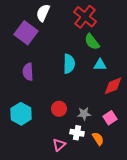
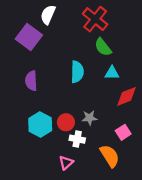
cyan hexagon: (21, 114) -> (40, 125), moved
gray star: (84, 114) -> (90, 118), moved
white cross: (77, 133) -> (77, 139), moved
orange semicircle: (98, 139) -> (110, 156), size x1.5

